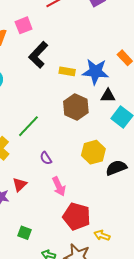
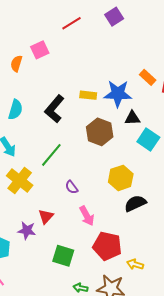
black L-shape: (38, 55) -> (54, 109), moved
black semicircle: (116, 168) -> (135, 203), moved
green square: (24, 233) -> (63, 256), moved, size x1.5

